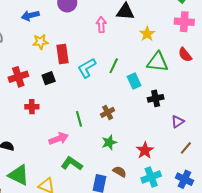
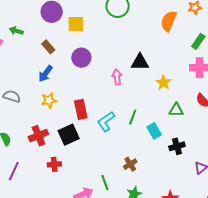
blue arrow: (30, 16) -> (45, 74), turned -36
yellow star: (40, 42) -> (49, 100), moved
green triangle: (158, 62) -> (176, 110), size x0.7
black square: (49, 78) -> (69, 135), size x1.5
green line: (79, 119) -> (105, 182), moved

